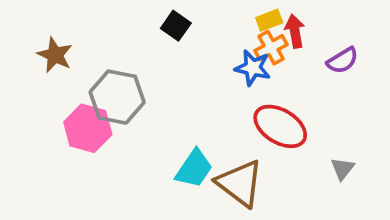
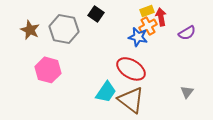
gray hexagon: (117, 97) -> (64, 29), moved
red ellipse: (280, 126) -> (131, 69), moved

